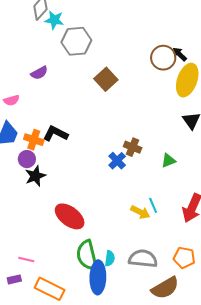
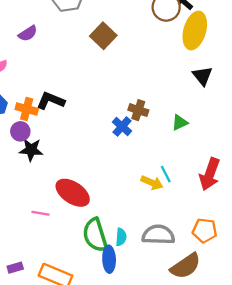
black star: (35, 176) -> (31, 150), turned 30
pink line: (26, 259) -> (40, 213), moved
blue ellipse: (98, 277) -> (109, 259), size x0.7

